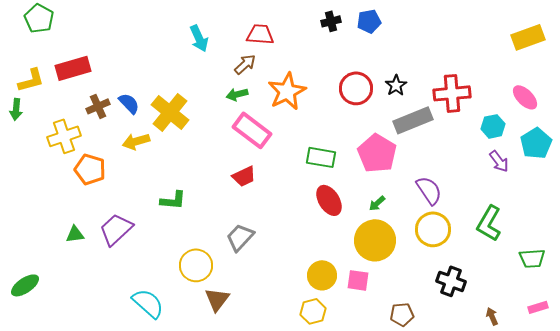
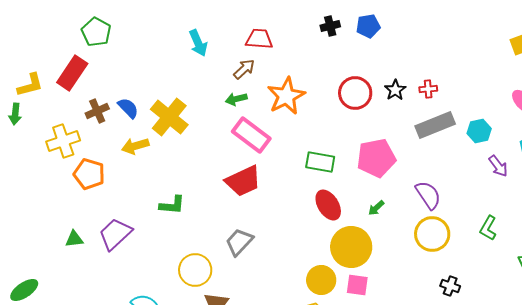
green pentagon: (39, 18) -> (96, 32), moved
red rectangle: (73, 68) -> (72, 73), turned -40
red cross: (452, 93) -> (428, 89), moved, size x0.5
gray rectangle: (413, 120) -> (435, 125), moved
cyan hexagon: (493, 126) -> (479, 131), moved
pink pentagon: (377, 153) -> (376, 158), turned 30
red trapezoid: (244, 176) -> (243, 181), size x1.5
green L-shape: (489, 223) -> (488, 228), size x0.7
yellow circle: (375, 240) -> (351, 247), moved
black cross: (451, 281) -> (450, 286), size x0.7

